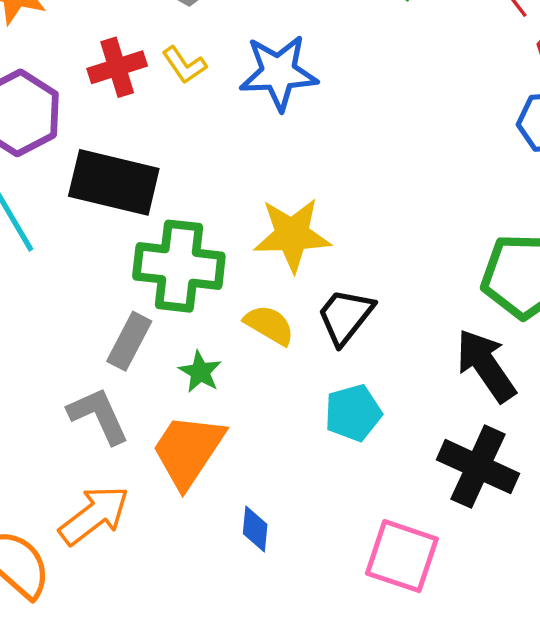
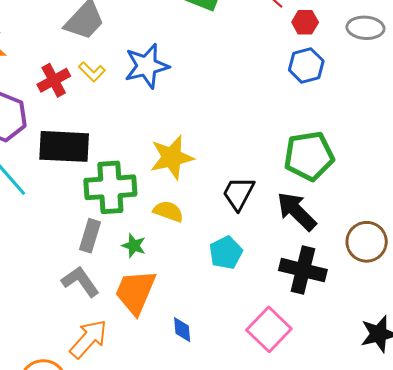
black trapezoid: (345, 316) -> (238, 193), moved
pink square: (402, 556) -> (269, 329), turned 36

